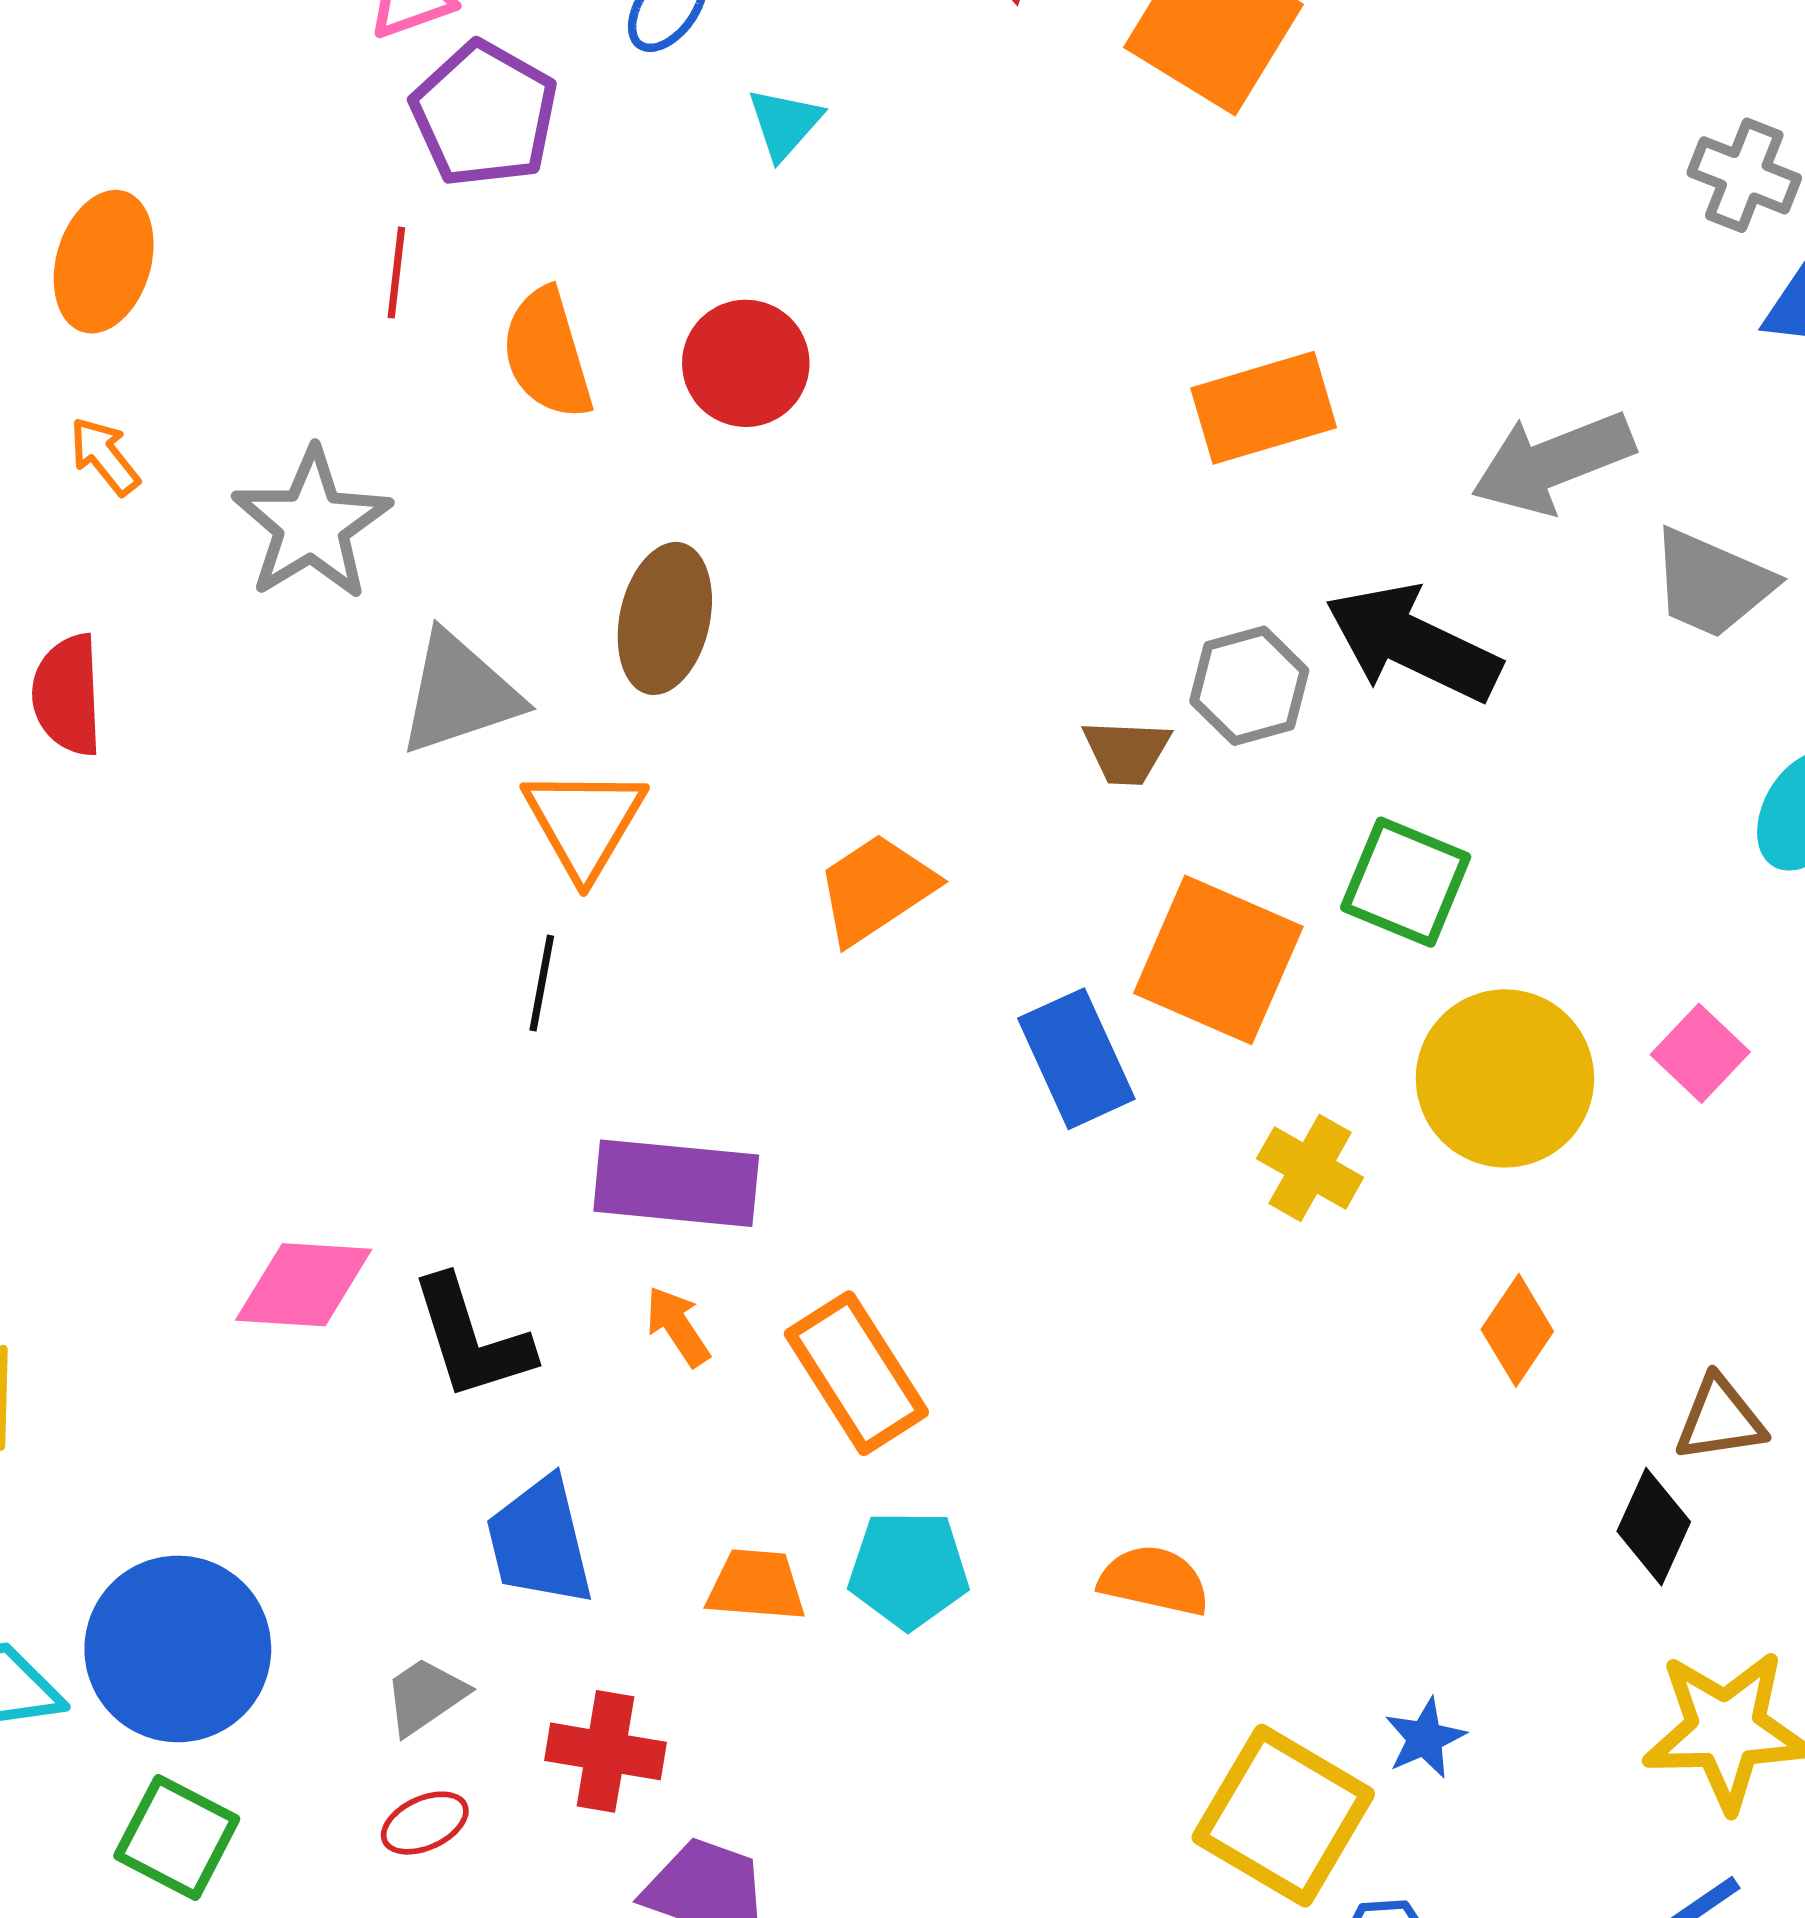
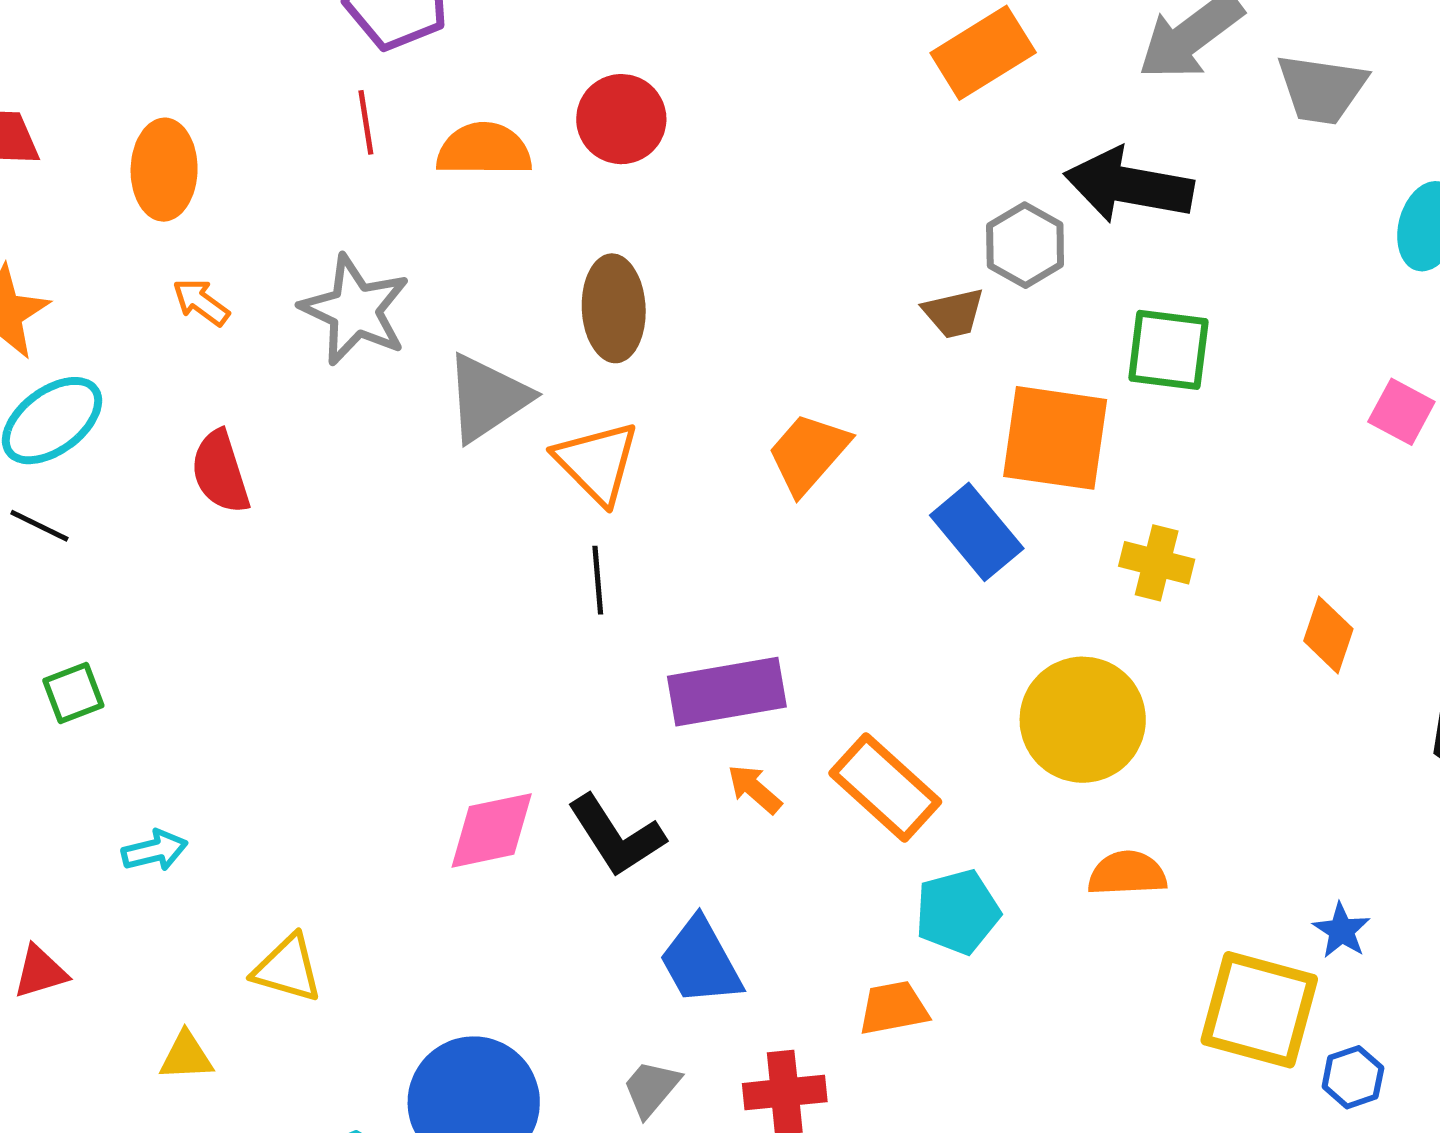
orange semicircle: (547, 354) -> (484, 150), turned 122
yellow circle: (1505, 1078) -> (1083, 720), moved
orange trapezoid: (756, 1585) -> (893, 1008), moved

